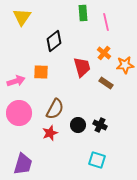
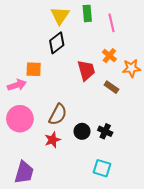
yellow triangle: (22, 17) -> (60, 16), moved
orange square: (41, 72) -> (34, 69), moved

